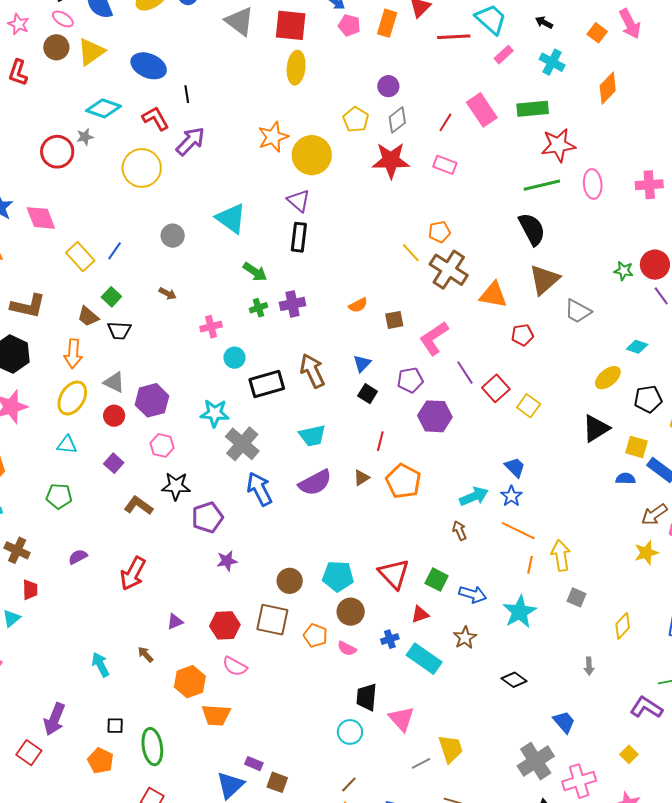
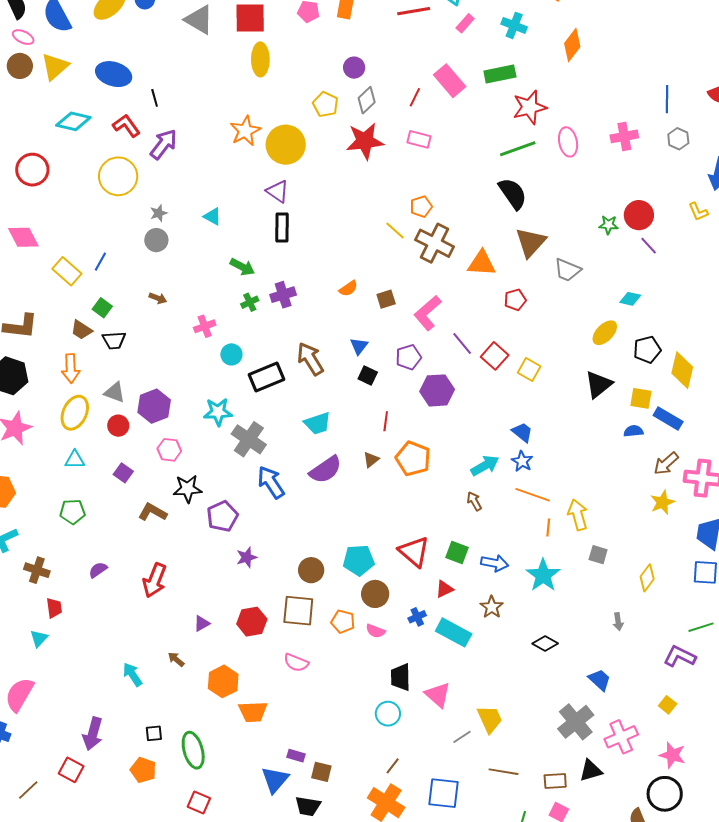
gray star: (85, 137) -> (159, 213), moved
cyan triangle: (231, 218) -> (212, 217), size x0.6
pink semicircle: (235, 666) -> (296, 663), moved

